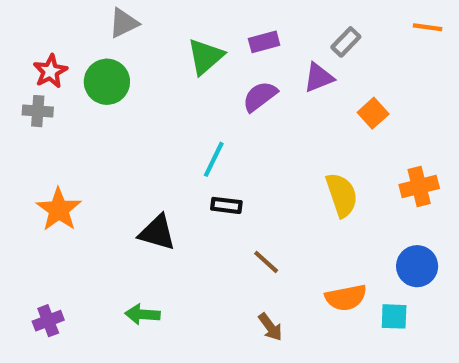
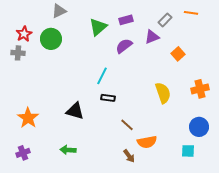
orange line: (428, 27) -> (191, 13), moved
orange star: (59, 210) -> (28, 118), moved
orange semicircle: (346, 298) -> (147, 142), moved

